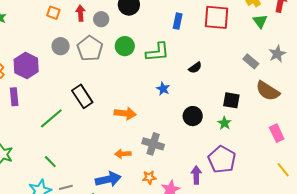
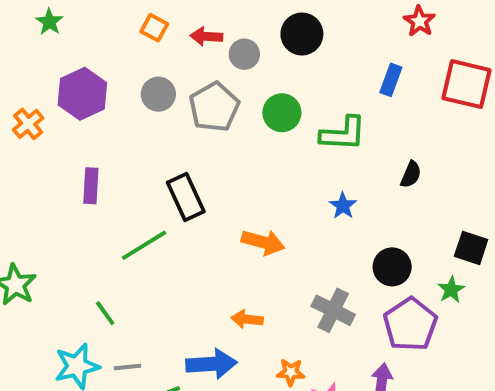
red arrow: (80, 13) -> (206, 36), turned -91
purple hexagon: (26, 65) -> (82, 94), moved
black semicircle: (195, 68) -> (411, 174), turned -40
purple rectangle: (14, 97) -> (91, 186), moved
green line: (51, 118) -> (144, 245), moved
gray cross: (153, 144) -> (333, 310), moved
purple pentagon: (222, 159) -> (410, 324), moved

